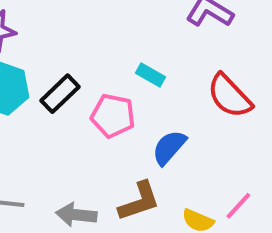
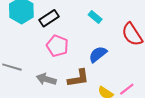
pink pentagon: (113, 116) -> (57, 46), moved

